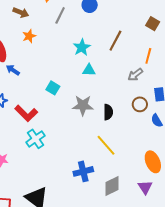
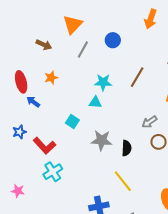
orange star: (29, 36) -> (51, 78), moved
cyan star: (82, 47) -> (103, 82), turned 30
cyan triangle: (89, 70) -> (95, 102), moved
gray arrow: (135, 75) -> (149, 122), moved

